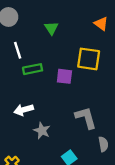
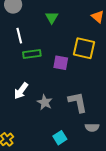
white arrow: (24, 110) -> (21, 91), turned -42
gray star: (42, 131) -> (45, 102), moved
gray semicircle: (103, 144) -> (92, 127), turned 96

